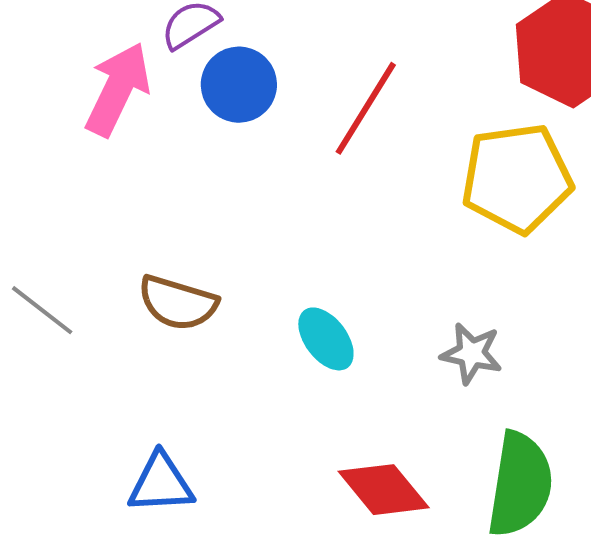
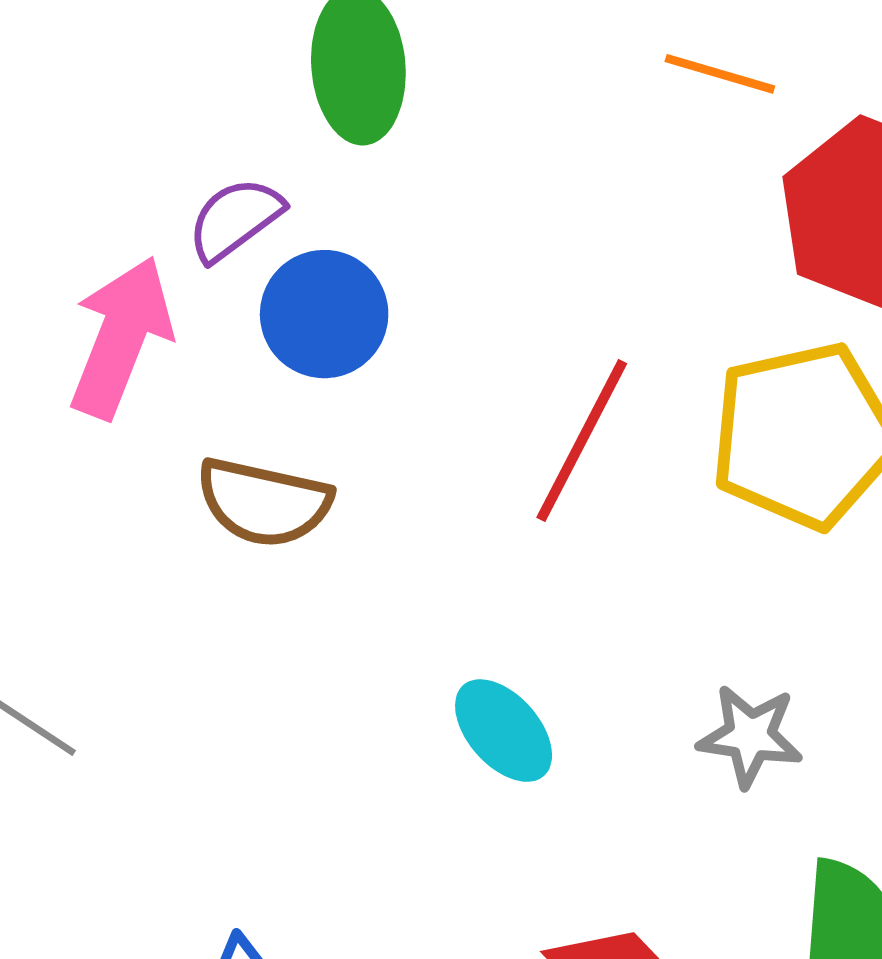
red line: (366, 108) -> (582, 440), moved
brown semicircle: (178, 303) -> (264, 502), moved

